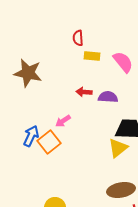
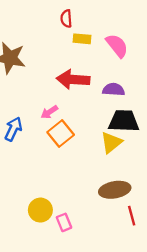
red arrow: (84, 92) -> (73, 79), size x1.8
purple semicircle: (108, 97) -> (114, 90), moved
orange square: (49, 142) -> (61, 133), moved

